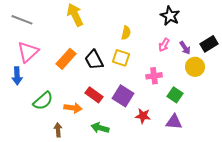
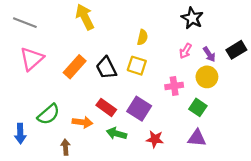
yellow circle: (195, 67) -> (207, 77), moved
blue arrow: (17, 76) -> (20, 133), moved
red star: (143, 116) -> (155, 139), moved
green arrow: (100, 128) -> (116, 133), moved

